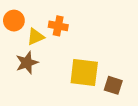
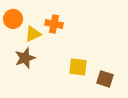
yellow square: (84, 72) -> (78, 67), size x0.7

